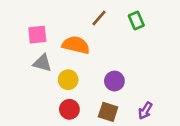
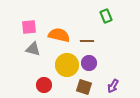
brown line: (99, 18) -> (87, 41), moved, turned 48
yellow circle: (68, 80) -> (67, 65), moved, size x1.5
red circle: (69, 109) -> (44, 85), moved

